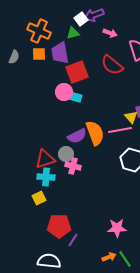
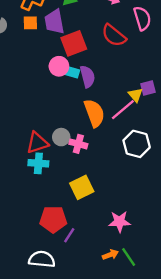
pink line: (120, 130) -> (123, 110), turned -30
purple semicircle: (77, 136) -> (87, 77), moved, turned -78
pink cross: (73, 166) -> (78, 144), moved
yellow square: (39, 198) -> (82, 187), moved, size x1.5

